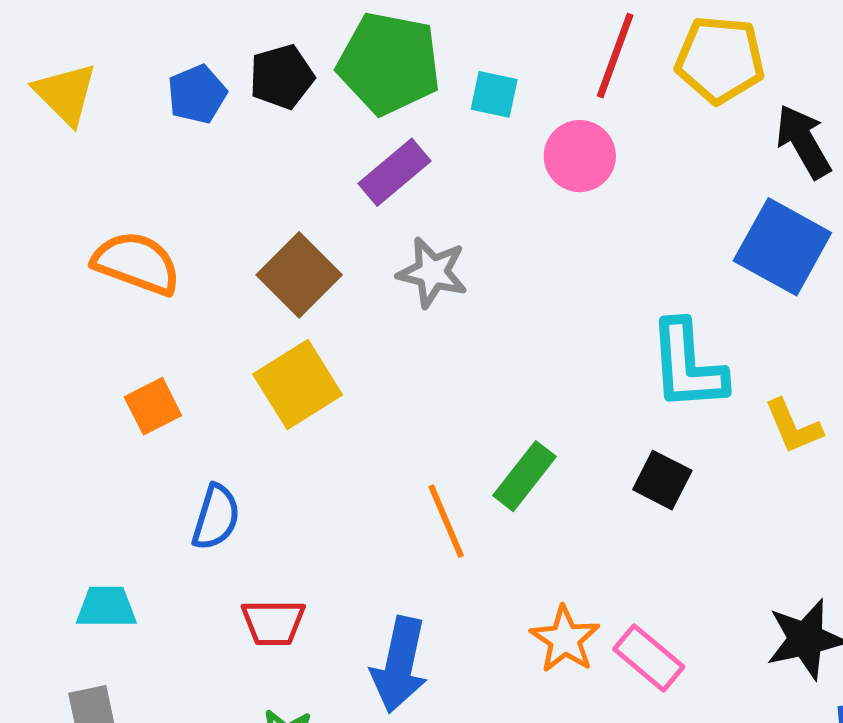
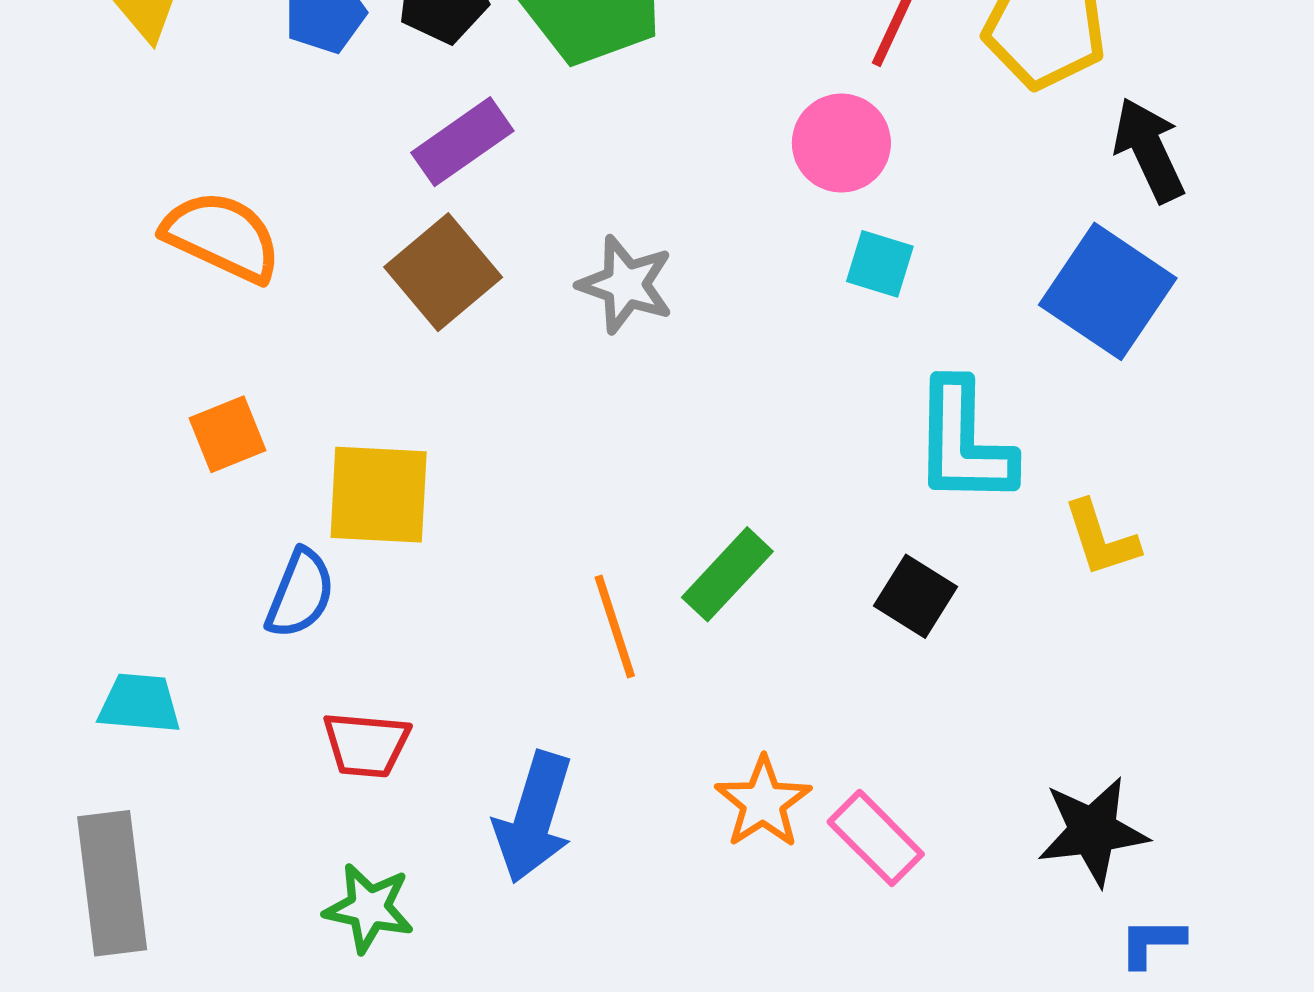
cyan square: (494, 94) -> (880, 264), moved
purple rectangle: (395, 172) -> (462, 142), moved
yellow square: (298, 385) -> (379, 495), moved, turned 30

